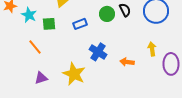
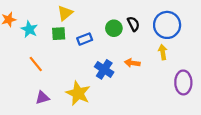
green square: (49, 24) -> (59, 34), moved
yellow arrow: (152, 49) -> (163, 52), moved
orange arrow: (127, 62) -> (132, 63), moved

